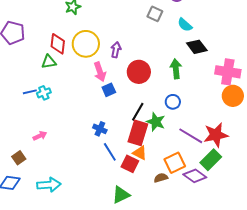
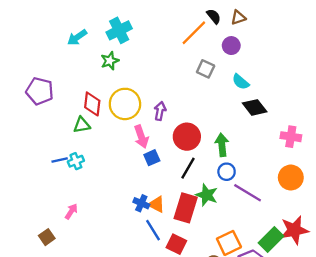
green arrow: (176, 69) -> (222, 145), moved
pink cross: (228, 72) -> (291, 137), size x0.7
orange circle: (233, 96) -> (291, 178), moved
black line: (138, 112) -> (188, 168), moved
red star: (216, 135) -> (294, 230), moved
pink arrow: (40, 136) -> (71, 211), turned -32
purple line: (191, 136) -> (248, 193), moved
orange triangle: (140, 153) -> (156, 204), moved

